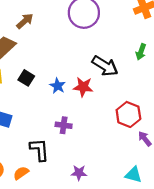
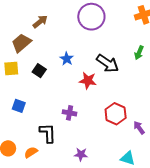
blue star: (58, 86) -> (67, 59), moved
red hexagon: (128, 114) -> (116, 114), moved

